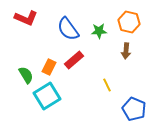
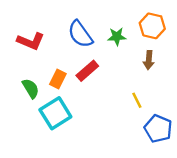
red L-shape: (26, 18) -> (31, 41), moved
yellow line: (107, 85) -> (137, 100), moved

